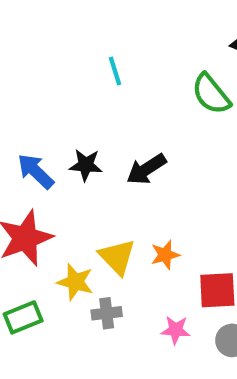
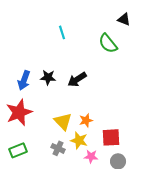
blue arrow: (36, 171) -> (24, 80), turned -114
yellow star: (75, 282) -> (79, 140), moved
gray cross: (107, 313) -> (58, 148), turned 32

